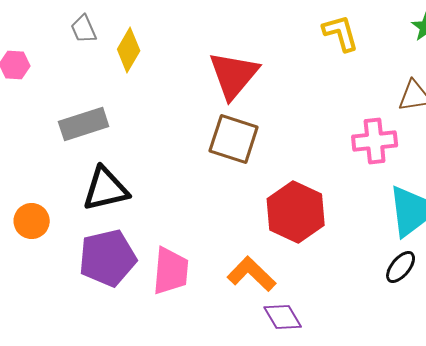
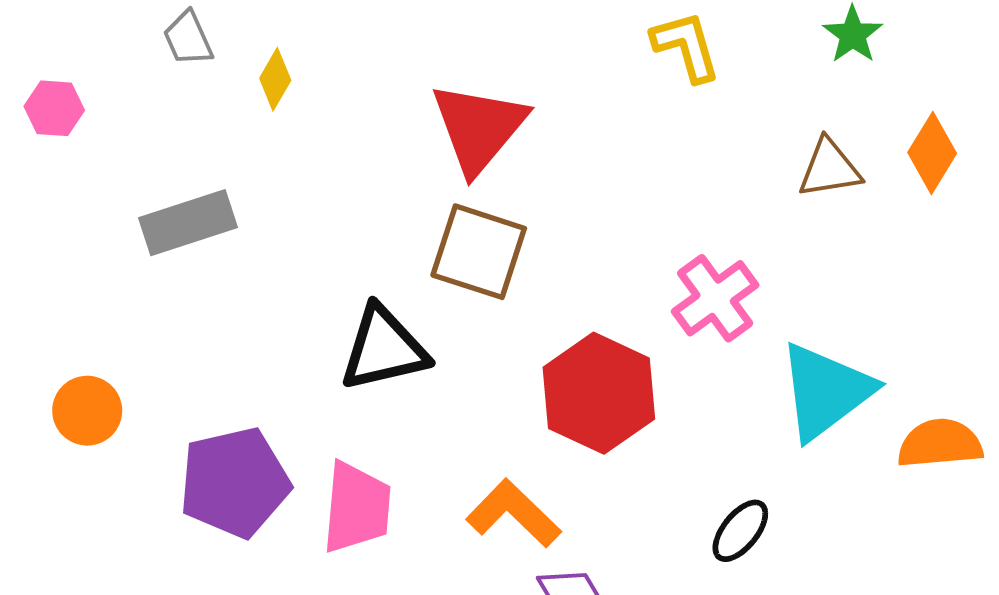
yellow diamond: (129, 50) -> (275, 79), size x0.7
pink cross: (375, 141) -> (715, 298), moved, turned -30
black triangle: (106, 189) -> (384, 349), moved
black ellipse: (401, 267) -> (740, 531), moved

